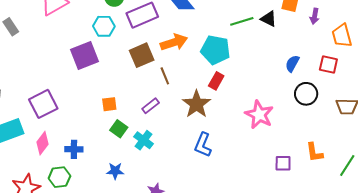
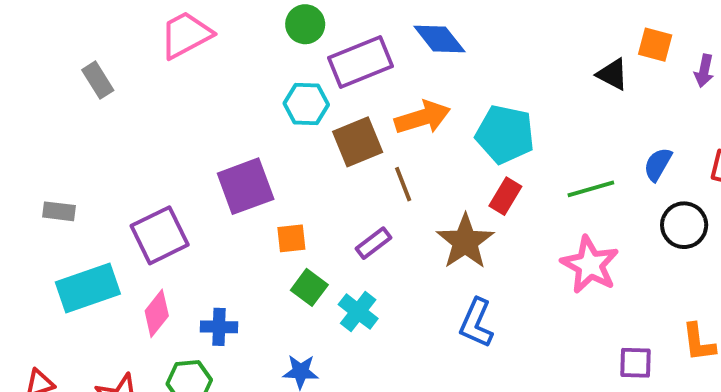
green line: (242, 21) -> (591, 189), moved
cyan hexagon: (104, 26) -> (306, 104), moved
purple square: (85, 55) -> (246, 186), moved

